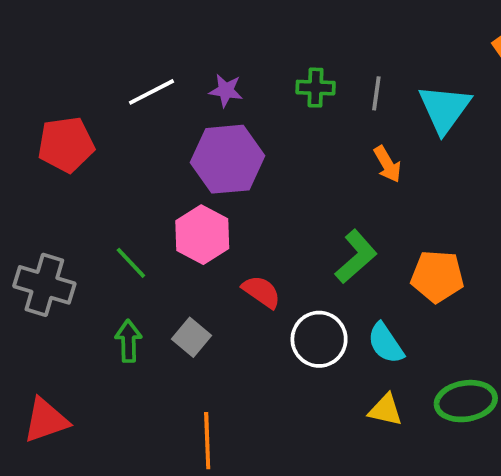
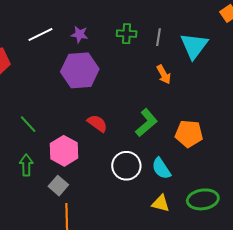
pink hexagon: (202, 235) -> (64, 151), moved
red semicircle: (261, 292) -> (97, 123), moved
gray square: (191, 337) -> (58, 186), moved

